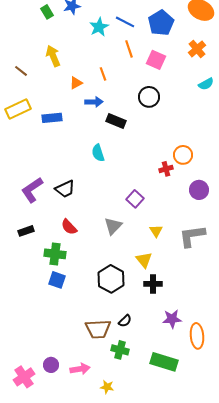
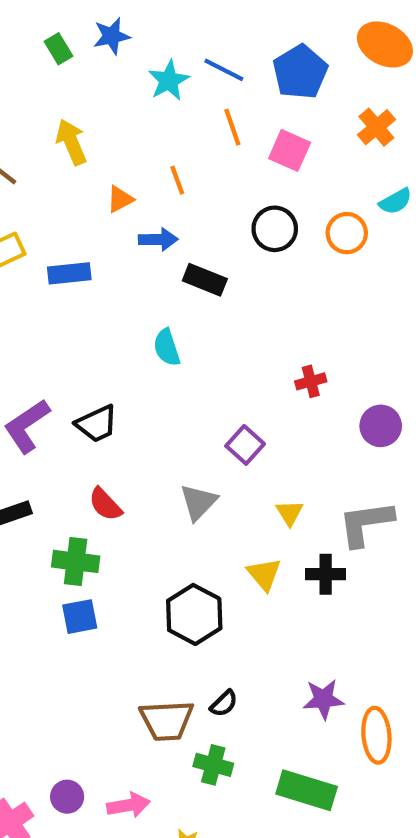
orange circle: (183, 155) -> (347, 233), moved
blue square: (57, 280) -> (80, 617), turned -30
black cross: (153, 284) -> (326, 574), moved

